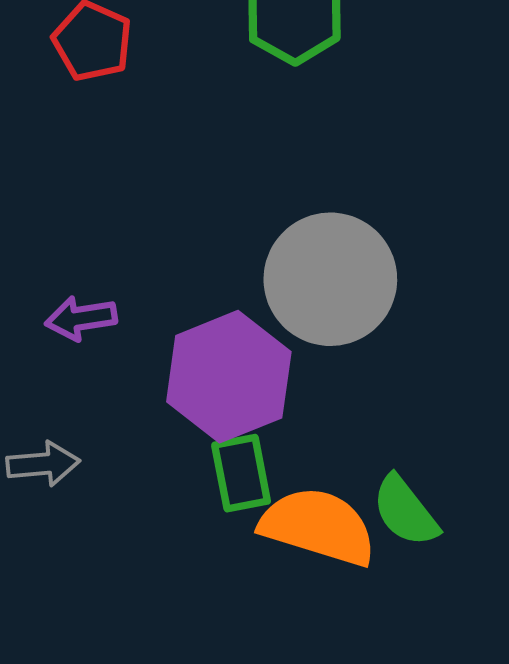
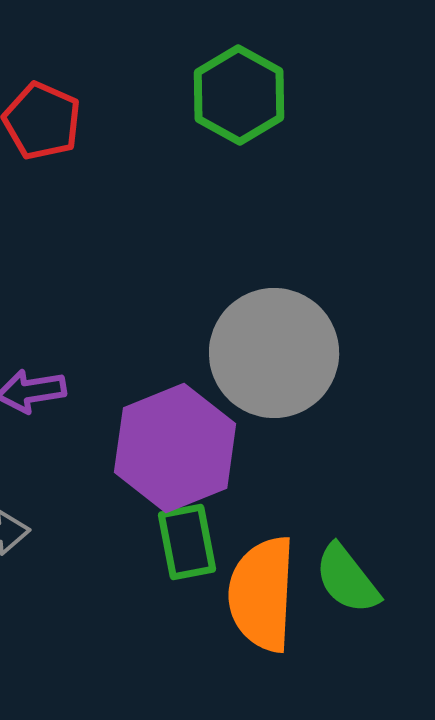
orange semicircle: (318, 526) -> (262, 594), turned -104

